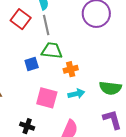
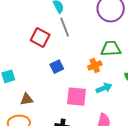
red square: (21, 19) -> (40, 38), moved
green trapezoid: (52, 51) -> (111, 49), moved

